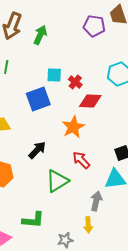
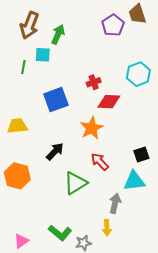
purple pentagon: (94, 26) -> (113, 25), turned 30
cyan square: (54, 75) -> (43, 55), moved
red cross: (75, 82) -> (94, 82), turned 32
green L-shape: (33, 220) -> (60, 233), moved, turned 35

